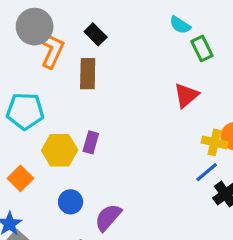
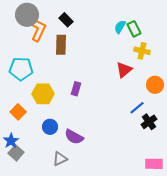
cyan semicircle: (180, 25) -> (120, 27), moved, turned 88
red triangle: (186, 95) -> (124, 70), moved
purple rectangle: (91, 142) -> (76, 89), moved
yellow cross: (214, 142) -> (142, 51), moved
purple semicircle: (108, 217) -> (74, 137), turned -102

